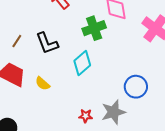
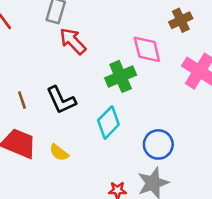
brown line: (17, 41) -> (22, 100), turned -48
blue circle: (136, 87) -> (158, 144), moved

